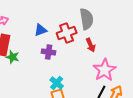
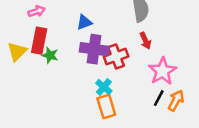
red cross: (67, 33) -> (116, 56), moved
purple cross: (49, 52) -> (94, 49), size x1.6

